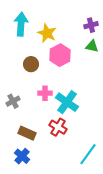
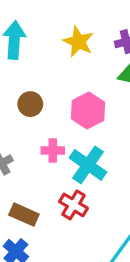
yellow star: (47, 33) -> (78, 42), moved
pink hexagon: (60, 55) -> (88, 110), moved

